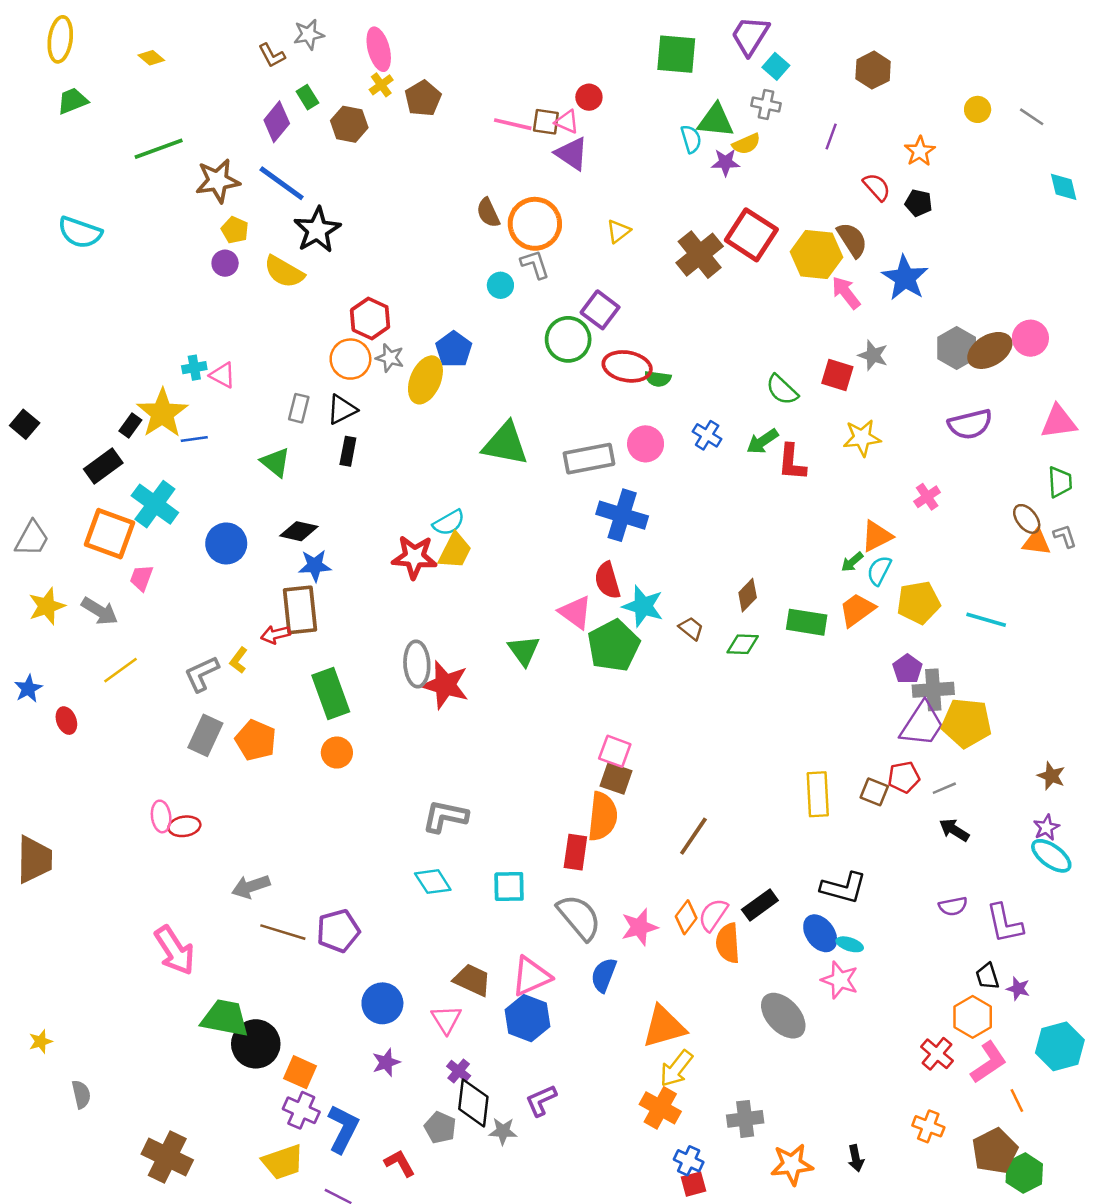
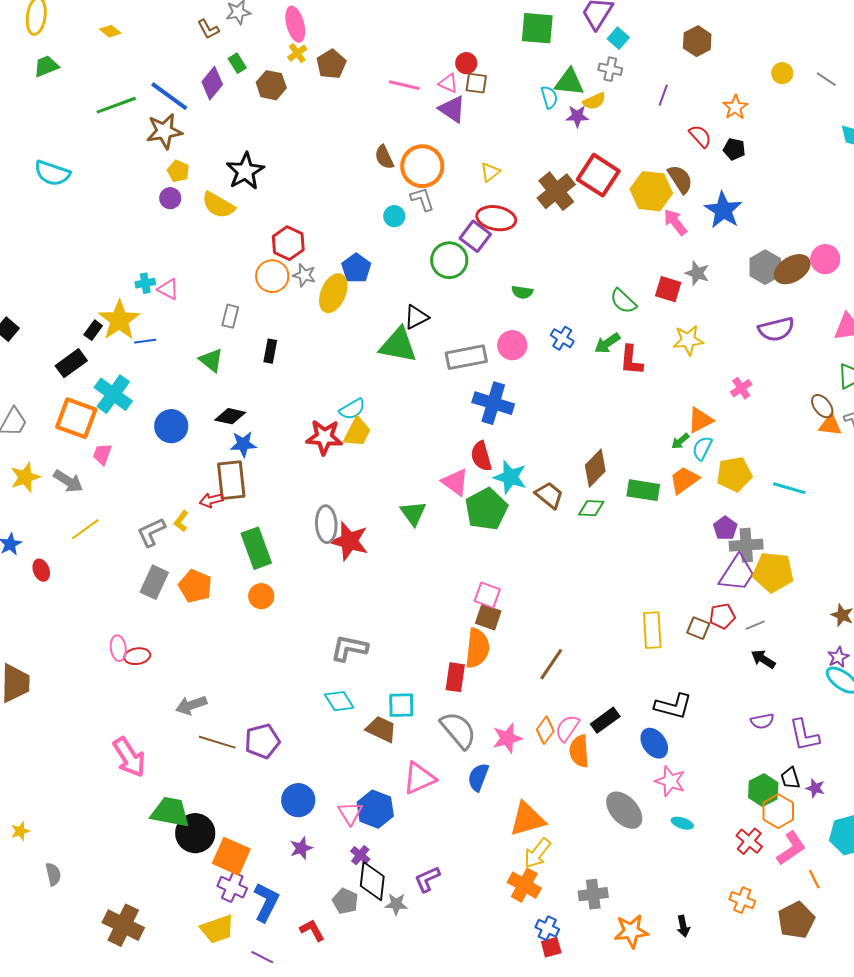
brown square: (546, 122) -> (476, 83), moved
blue line: (282, 183) -> (169, 96), moved
red ellipse: (627, 366) -> (496, 218), moved
black triangle: (342, 409) -> (416, 317), moved
brown diamond: (748, 595) -> (595, 468), size x1.4
brown trapezoid: (691, 628) -> (549, 495), size x1.4
cyan ellipse: (850, 944) -> (682, 823), moved
brown trapezoid: (472, 980) -> (381, 729), moved
blue hexagon: (527, 1018) -> (375, 809), moved
orange square: (300, 1072) -> (231, 856), size x1.4
green hexagon: (1024, 1173) -> (763, 790), moved

